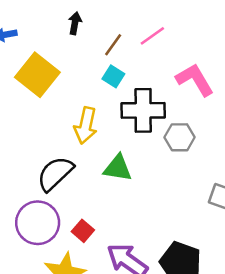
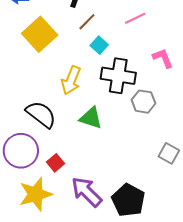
brown line: (113, 45) -> (87, 22), moved
pink L-shape: (195, 80) -> (163, 58), size x0.7
black semicircle: (55, 174) -> (41, 114), turned 72

